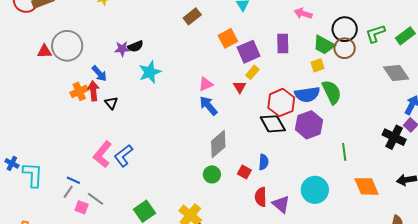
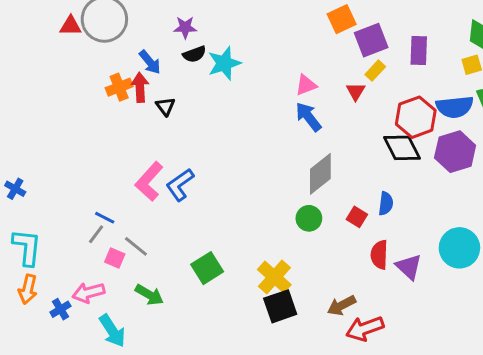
purple rectangle: (283, 43) -> (419, 51), moved
black semicircle: (136, 46) -> (194, 54), moved
cyan L-shape: (33, 175) -> (27, 247), moved

